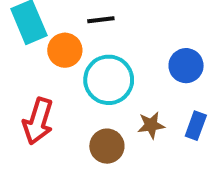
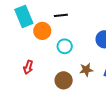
cyan circle: (109, 80) -> (65, 46), size x0.6
red arrow: (38, 121) -> (28, 67), size x0.6

